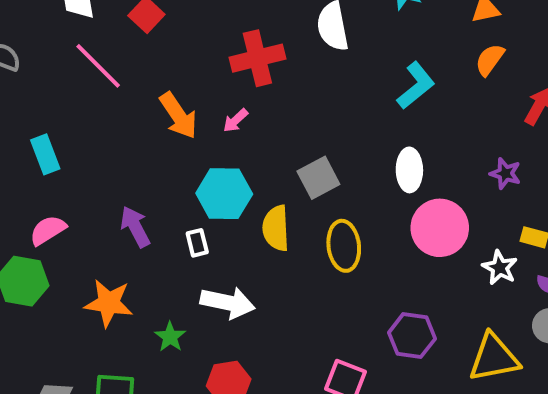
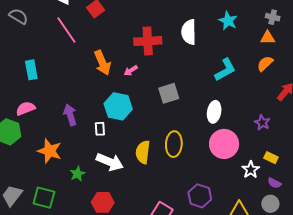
gray square: (318, 178) -> (169, 93), moved
yellow semicircle: (276, 228) -> (143, 152), moved

